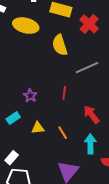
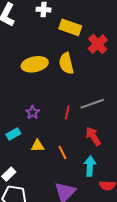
yellow ellipse: (26, 26) -> (35, 64), moved, turned -30
gray line: (87, 68) -> (92, 104), moved

